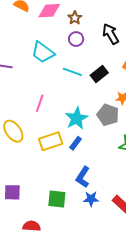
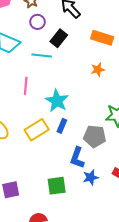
black rectangle: (99, 74) -> (59, 38), moved
pink line: (40, 103) -> (26, 86), moved
gray pentagon: (108, 115) -> (95, 136), moved

